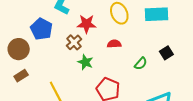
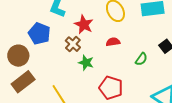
red star: (87, 24) -> (84, 24), turned 30
brown rectangle: (21, 76) -> (23, 82), size x1.6

